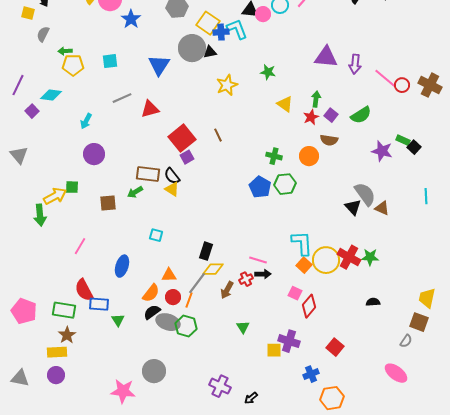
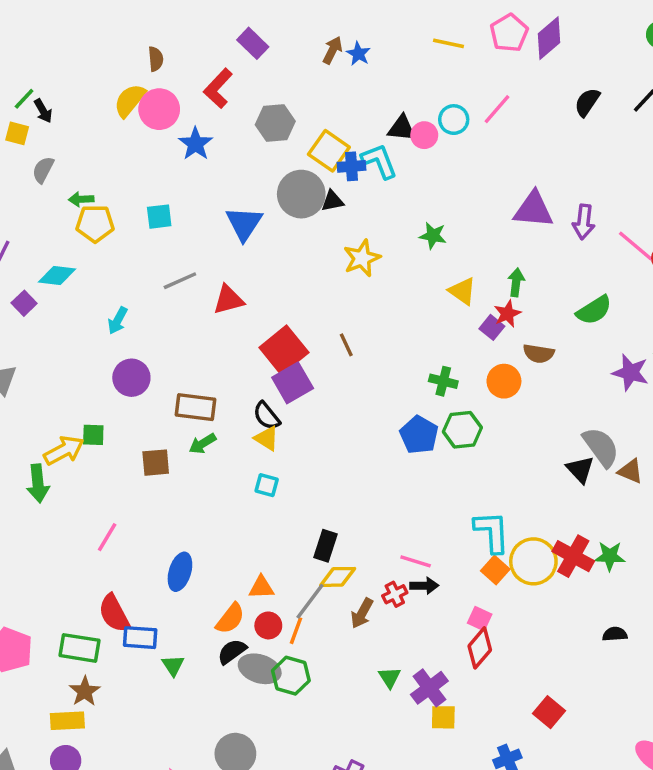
purple square: (331, 115) -> (492, 327), moved
purple square: (187, 157) -> (293, 383), size x1.6
brown rectangle: (148, 174) -> (196, 407), moved
cyan square: (156, 235) -> (267, 485), moved
red diamond: (309, 306) -> (480, 648), moved
purple cross: (289, 341) -> (429, 688), moved, turned 35

